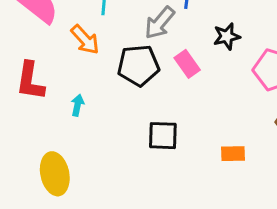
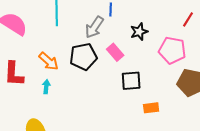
orange arrow: (85, 40) -> (49, 61), moved
black square: (163, 136) -> (131, 81), moved

